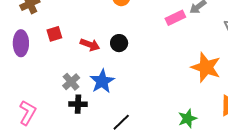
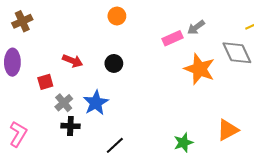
red square: (54, 34) -> (45, 82), moved
red arrow: (90, 45) -> (73, 61), moved
orange star: (206, 67) -> (200, 69), moved

